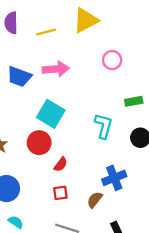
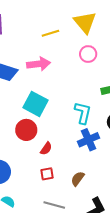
yellow triangle: (86, 20) -> (85, 22), moved, turned -40
yellow line: (46, 32) -> (50, 33), moved
blue cross: (114, 178) -> (89, 140), moved

